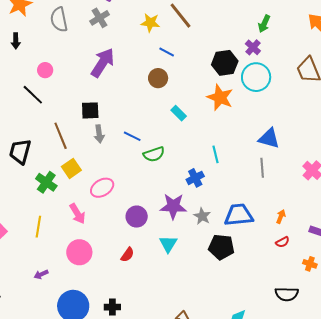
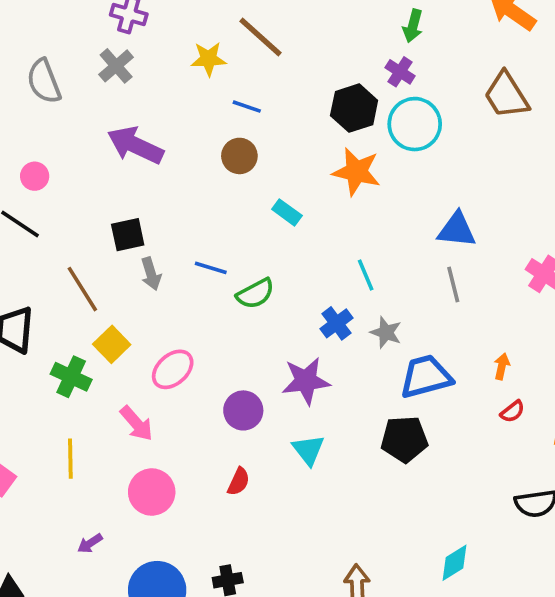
purple arrow: (103, 63) -> (135, 145), turned -88
gray star: (202, 216) -> (386, 332), moved

